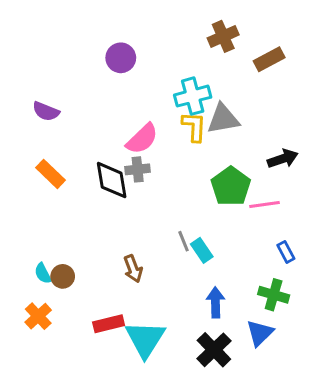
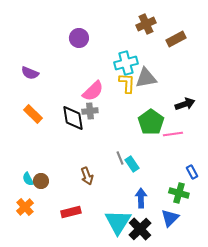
blue rectangle: (286, 252) -> (192, 172), moved
cyan triangle: (145, 339) -> (118, 222), moved

